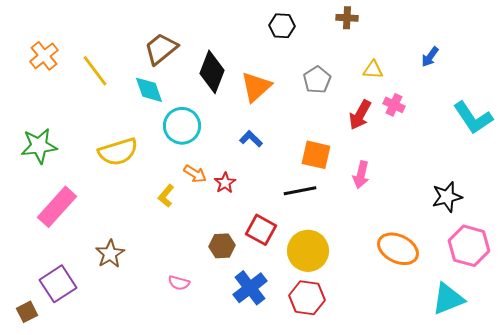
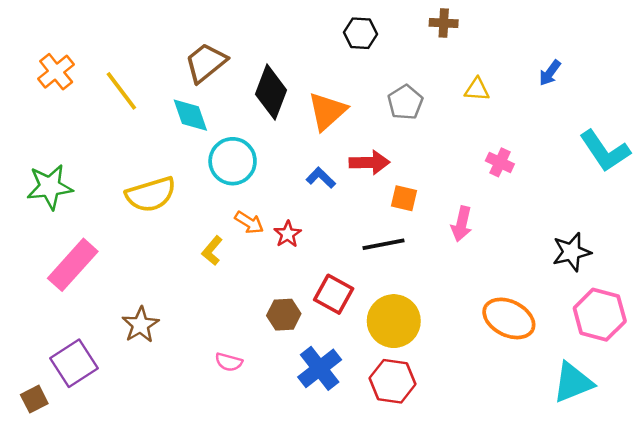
pink cross: (394, 105) -> (500, 162), moved
red arrow: (360, 115) -> (369, 162), moved, turned -120
orange square: (316, 155) -> (404, 198), size x0.7

